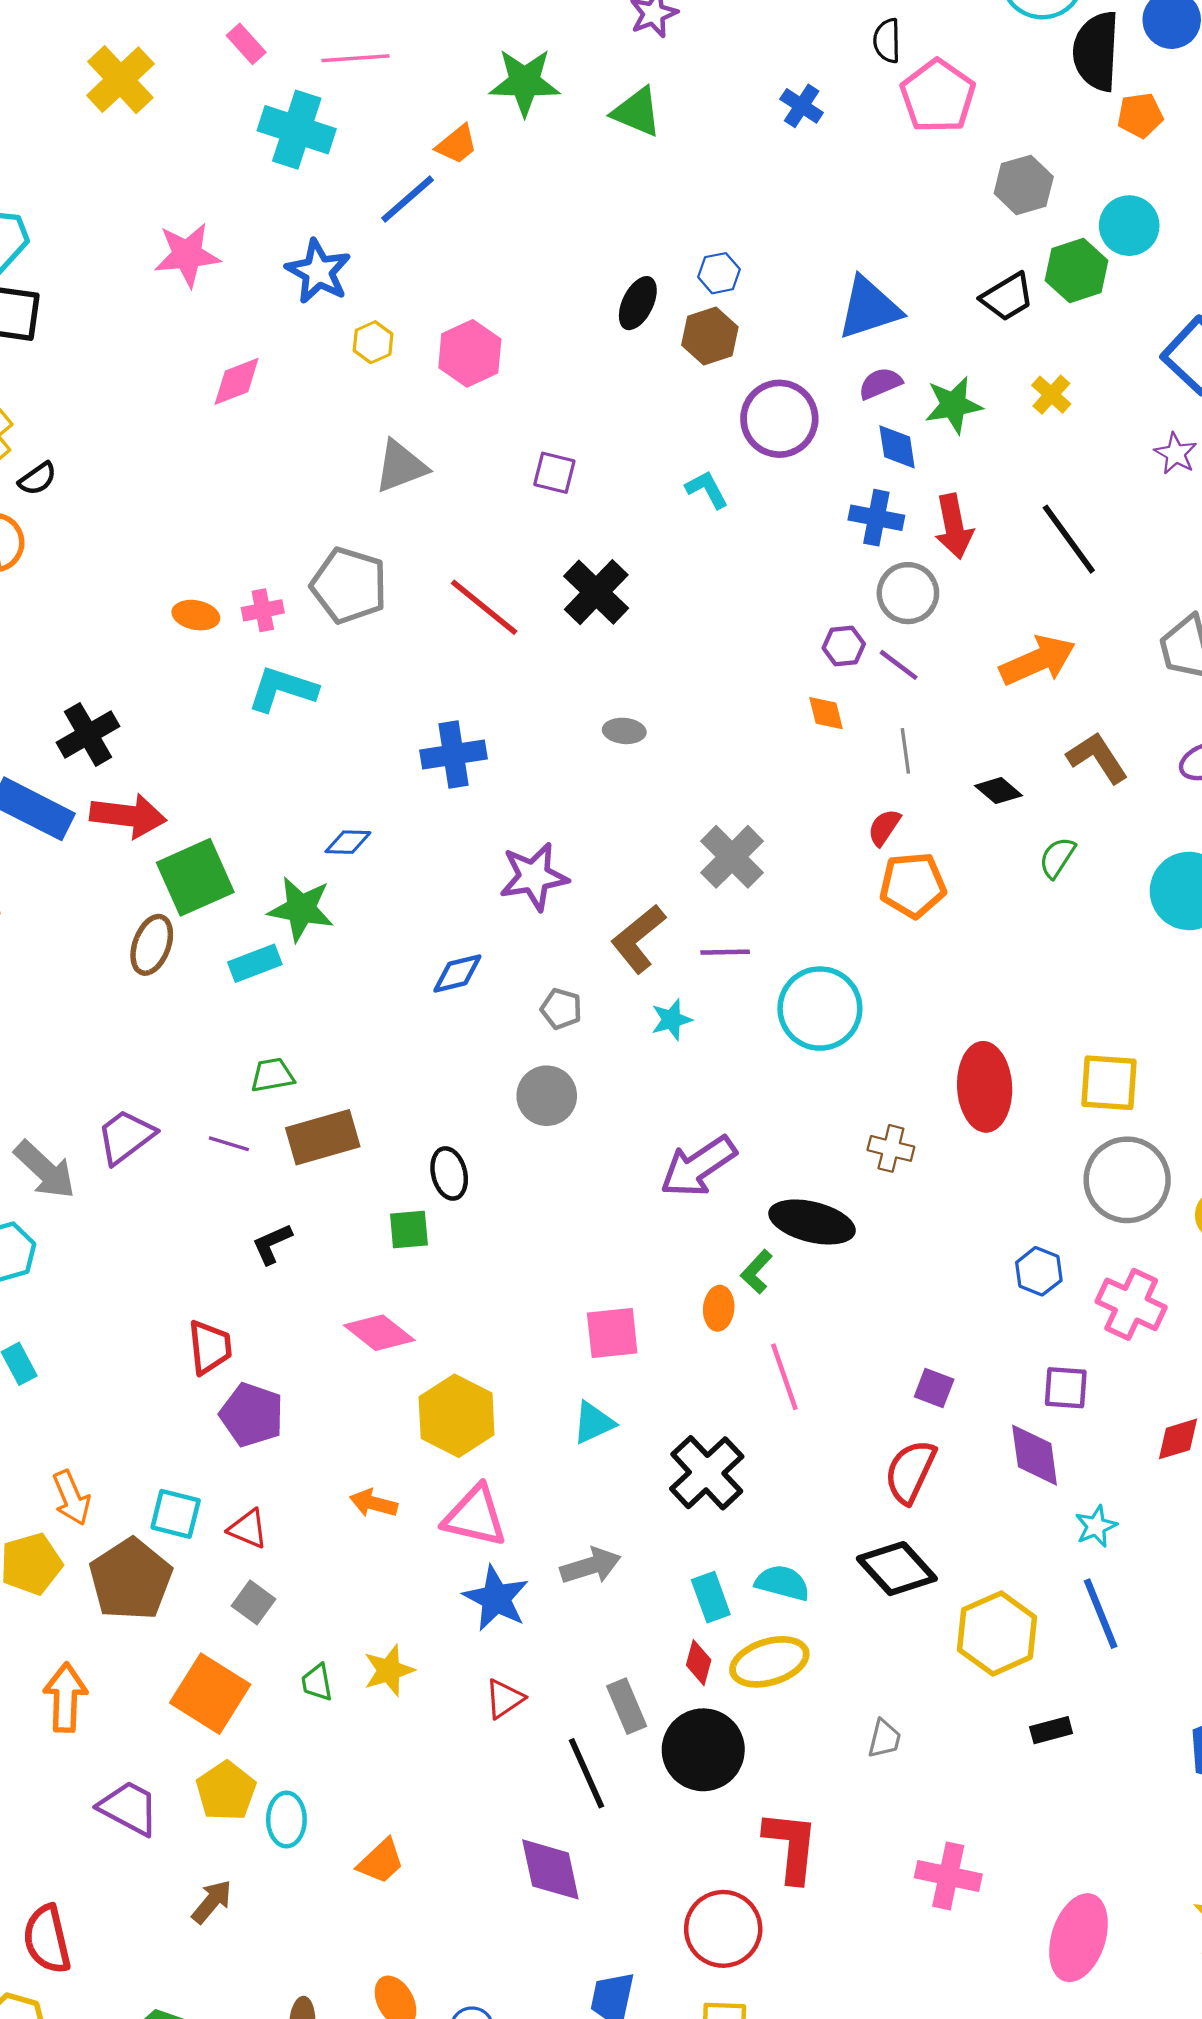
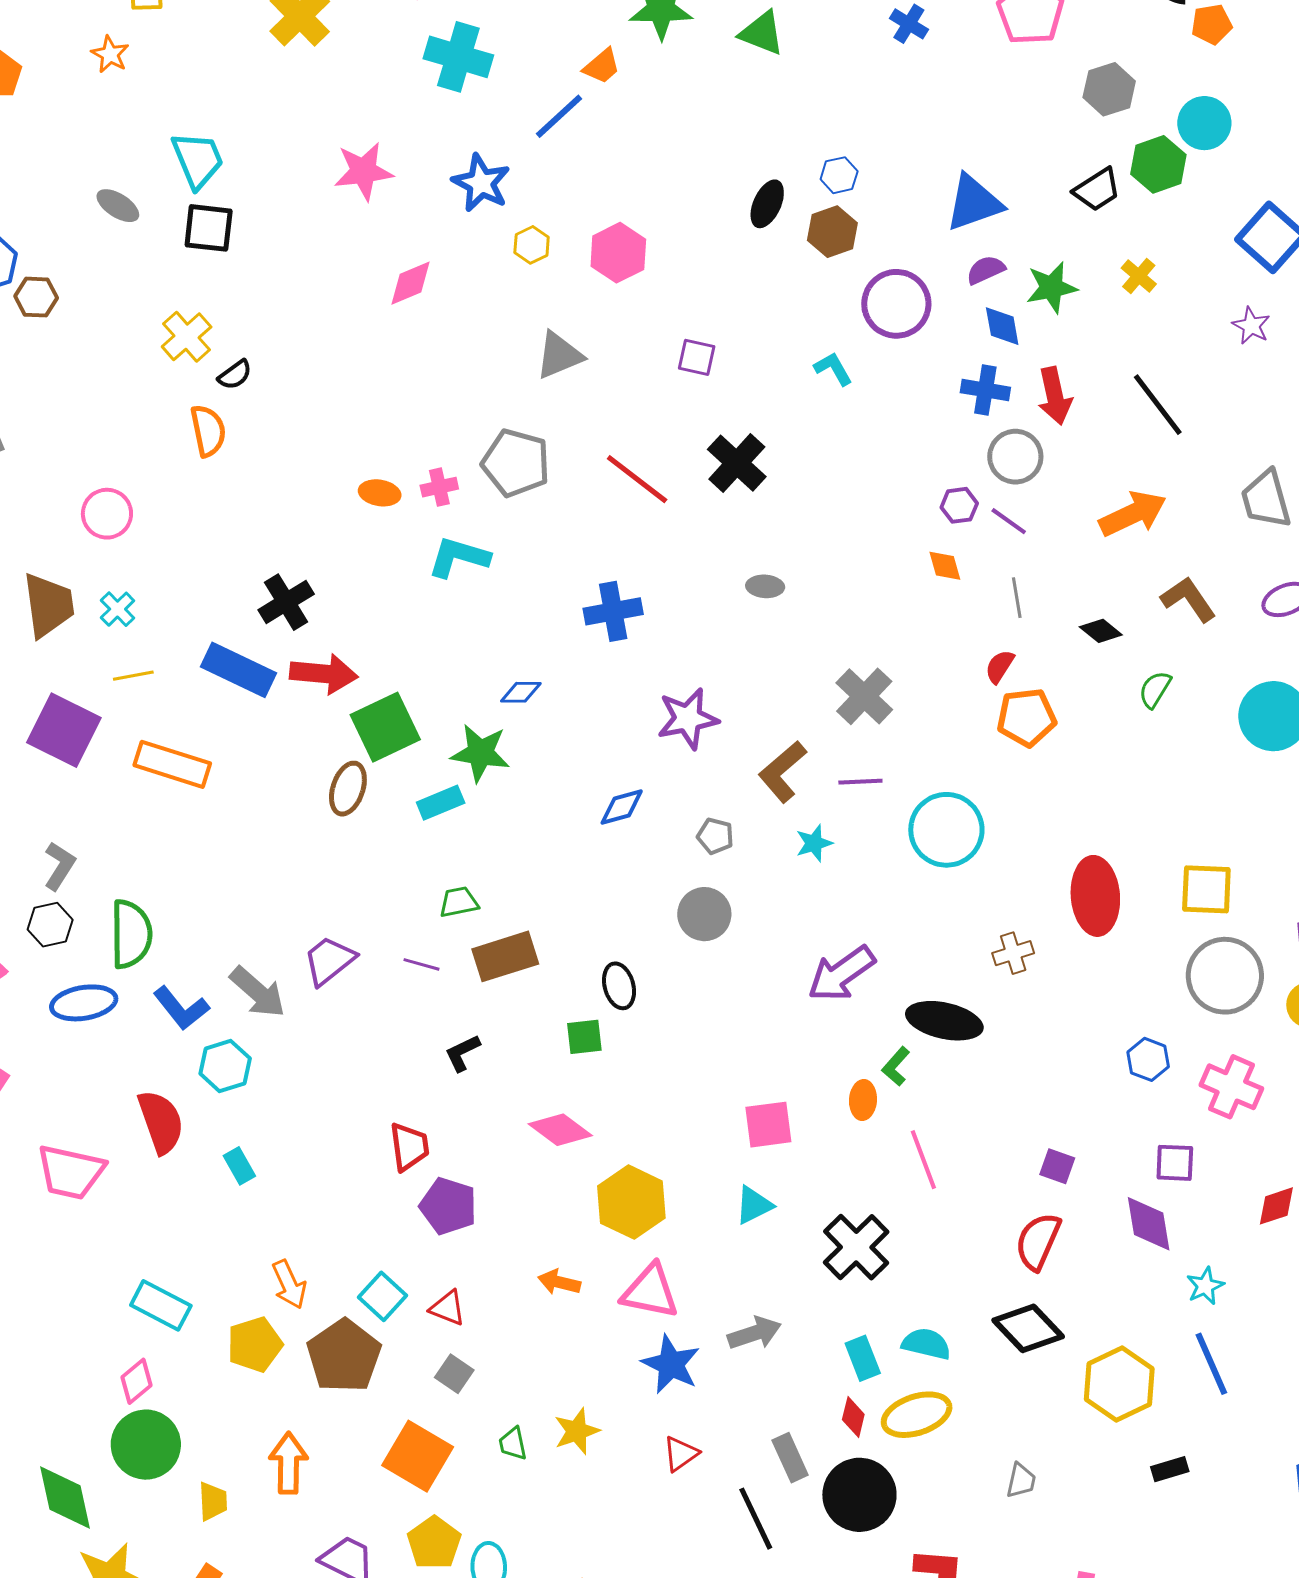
brown cross: (891, 1148) -> (1013, 953), turned -30
cyan square: (176, 1514) -> (383, 1296), turned 30

